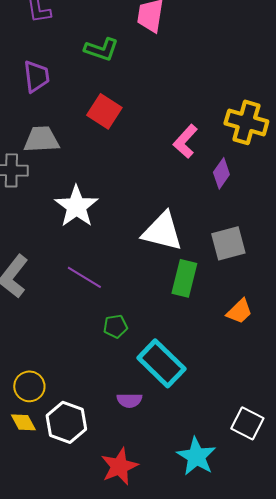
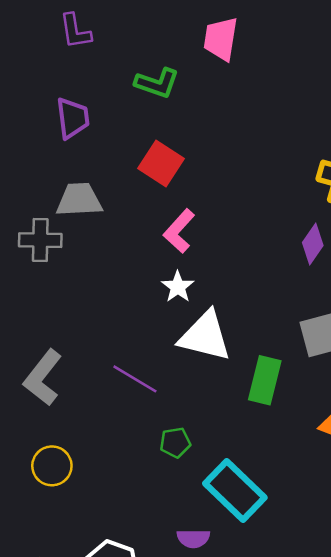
pink L-shape: (185, 141) -> (179, 231), moved
white star: (76, 206) -> (178, 287), moved, size x0.6
white triangle: (162, 231) -> (205, 336), moved
yellow circle: (29, 386) -> (52, 466), moved

